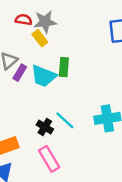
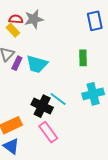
yellow rectangle: (40, 38) -> (13, 30), moved
green rectangle: (64, 67) -> (83, 58), moved
black cross: (45, 127) -> (42, 106), size x1.5

